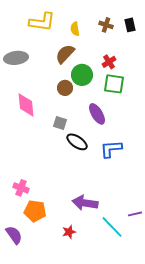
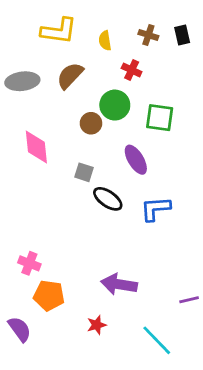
brown semicircle: (65, 54) -> (70, 76), moved
red cross: (109, 62) -> (132, 70), moved, turned -32
cyan line: (112, 227) -> (157, 340), moved

